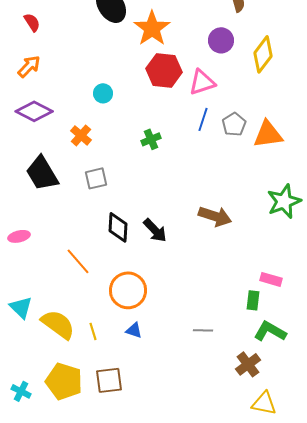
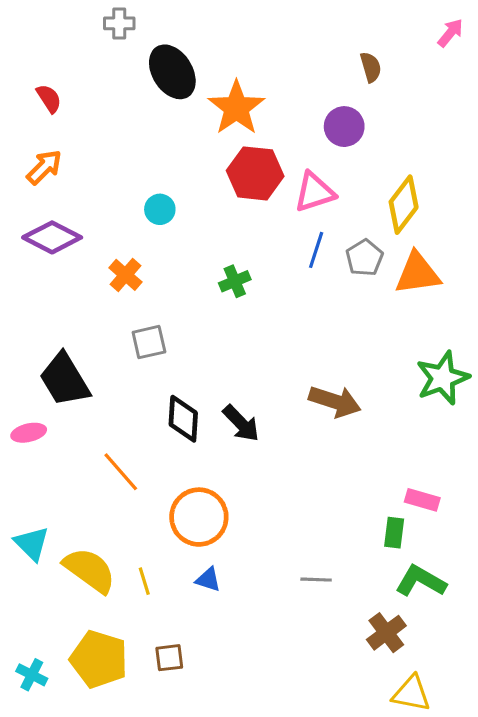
yellow diamond: (263, 54) -> (404, 205), moved
black trapezoid: (42, 173) -> (65, 380), moved
brown square: (109, 380) -> (169, 658), size x0.7

